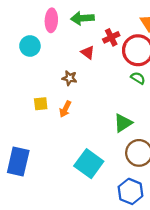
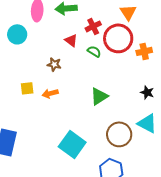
green semicircle: (138, 78) -> (94, 51), moved
orange arrow: (65, 109) -> (50, 93), turned 49
green triangle: (123, 123) -> (99, 96), moved

